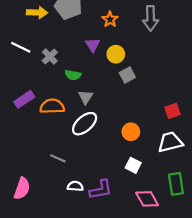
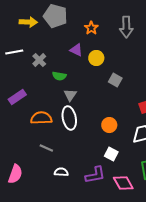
purple triangle: (93, 45) -> (76, 50), turned -32
white line: (21, 47) -> (14, 52), turned -36
gray square: (127, 75) -> (115, 80), moved, turned -32
orange semicircle: (52, 106) -> (41, 118), moved
white ellipse: (85, 124) -> (69, 118), turned -60
purple L-shape: (101, 190) -> (95, 175), moved

